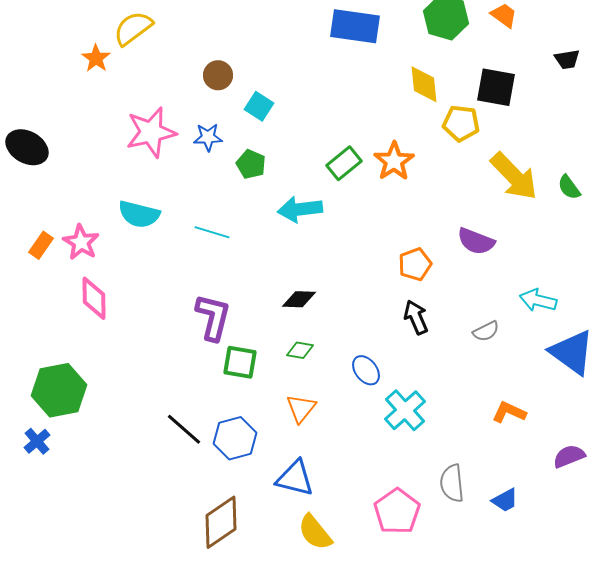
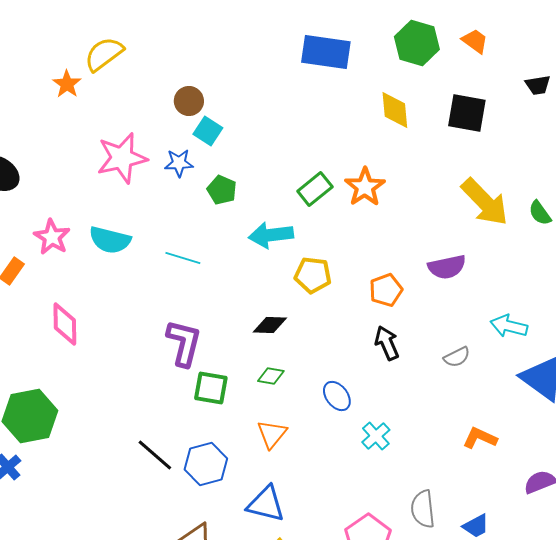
cyan square: (259, 106) -> (208, 131), moved
yellow pentagon: (461, 123) -> (313, 275), moved
purple semicircle: (476, 241) -> (447, 267), turned -33
pink star: (81, 242) -> (52, 237), moved
cyan cross: (405, 410) -> (376, 436), size x0.7

